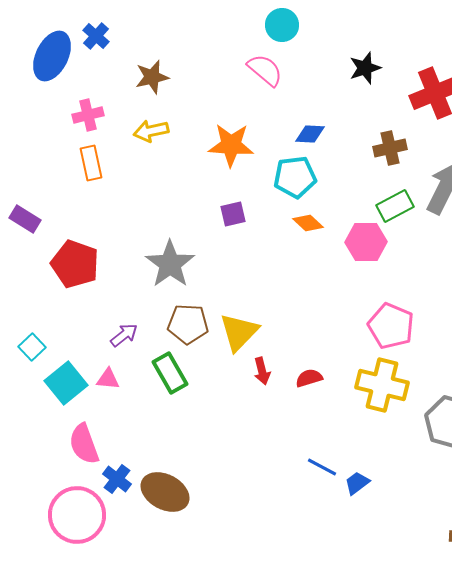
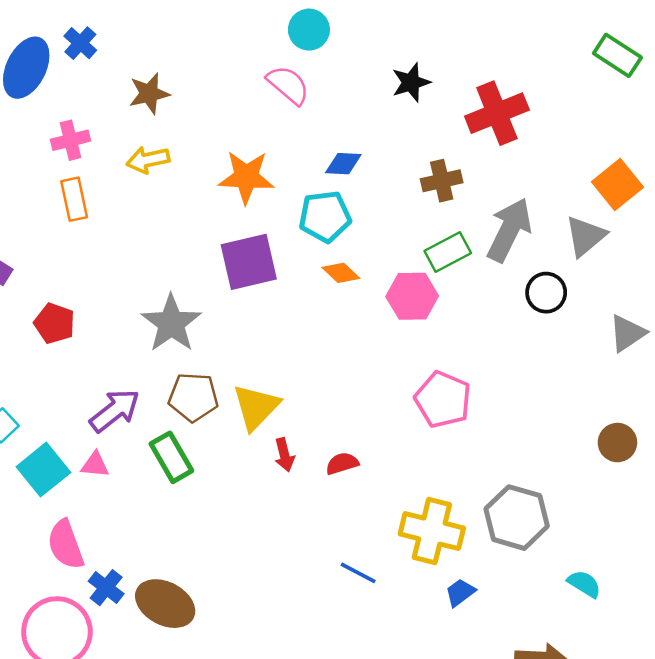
purple square: (233, 214) -> (249, 262), size x1.8
red pentagon: (75, 264) -> (55, 323), size x0.7
purple arrow: (124, 335) -> (115, 411), size x1.5
yellow cross: (382, 385) -> (432, 531), moved
blue trapezoid: (357, 483) -> (460, 592), moved

